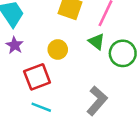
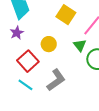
red square: (37, 77) -> (28, 61), turned -35
gray L-shape: (97, 101) -> (56, 80), moved

